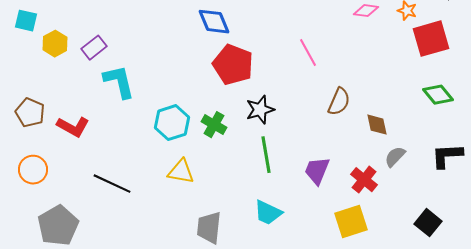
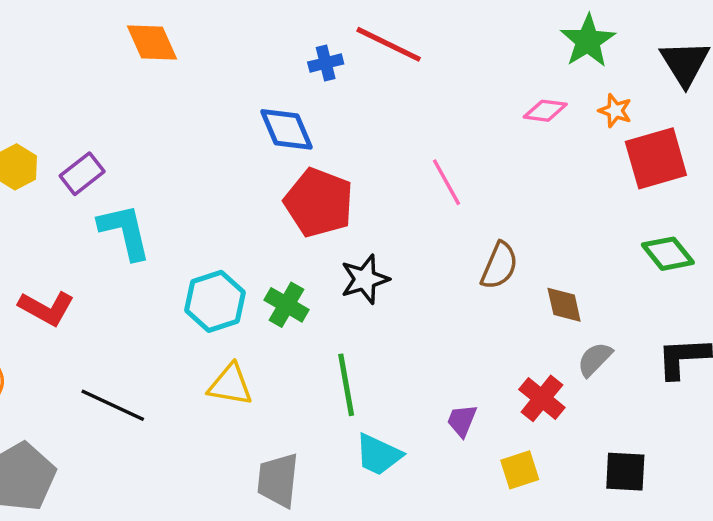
green line: (266, 155) -> (346, 385), moved
purple trapezoid: (317, 171) -> (462, 421), moved, size x0.7
yellow square: (351, 222) -> (520, 470), size x0.7
black square: (428, 223) -> (625, 472), moved, turned -36

